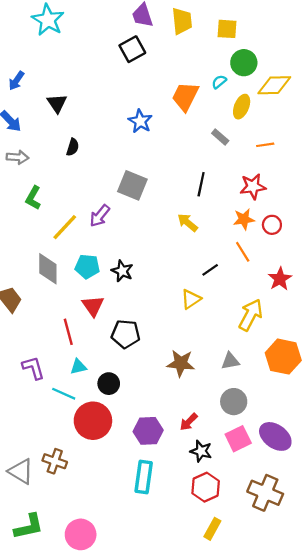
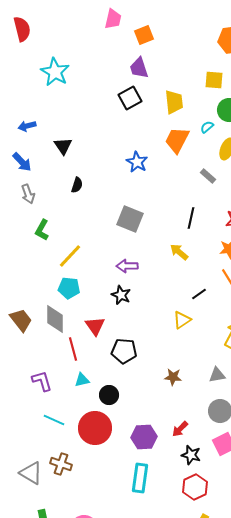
yellow trapezoid: (182, 21) -> (174, 102), moved
blue arrow: (16, 81) -> (27, 126), turned 42
gray arrow: (18, 157) -> (28, 194), turned 66
purple arrow: (100, 216) -> (127, 266), moved, turned 50
cyan pentagon: (87, 266) -> (69, 288), moved
gray diamond: (48, 269) -> (55, 319), moved
brown star: (181, 363) -> (173, 377), size x0.7
cyan line: (64, 394) -> (54, 420), moved

